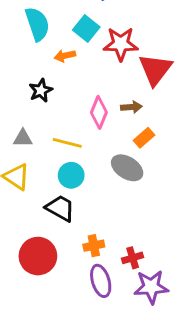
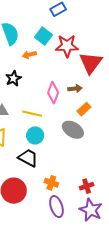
orange cross: (94, 246) -> (51, 183), turned 32
red cross: (133, 258) -> (87, 186), moved
purple star: (151, 287) -> (91, 210), turned 30

